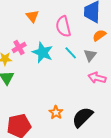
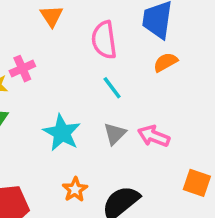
cyan star: (43, 52) -> (62, 133), moved
gray triangle: (90, 55) -> (115, 134), moved

